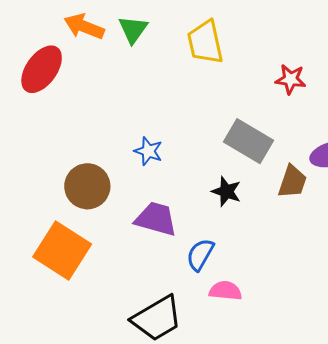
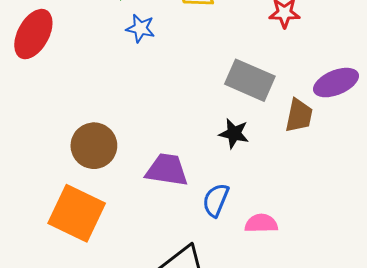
blue star: (148, 151) -> (140, 28), moved
pink semicircle: (225, 291) -> (261, 223), moved

